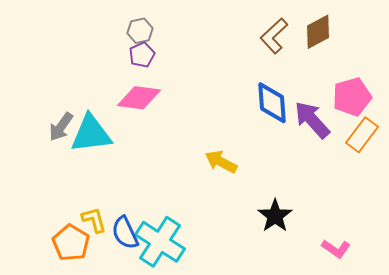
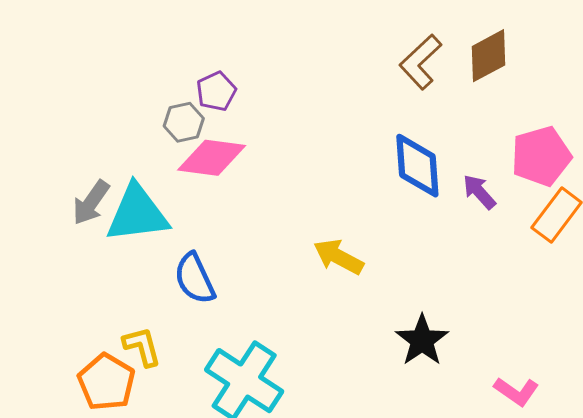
gray hexagon: (140, 31) -> (184, 122), moved
purple arrow: (312, 120) -> (479, 192), size x0.6
blue semicircle: (125, 233) -> (195, 278), moved

